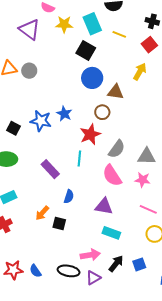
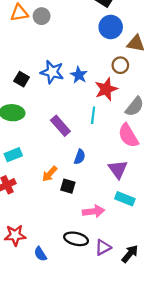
blue star: (64, 114) -> (79, 75), moved
purple triangle: (104, 206) -> (118, 169), turned 42
pink arrow: (90, 255) -> (93, 211), moved
black arrow: (116, 264) -> (130, 254), moved
blue semicircle: (35, 271) -> (40, 254), moved

